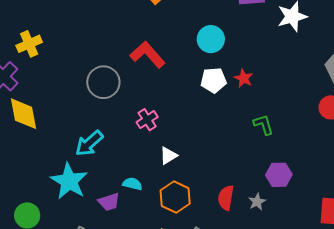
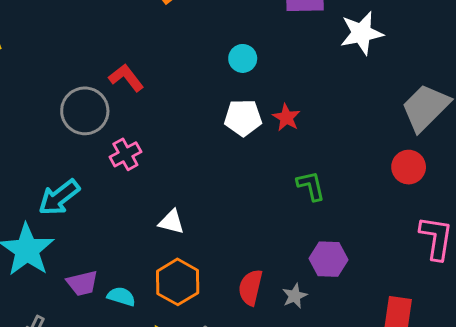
cyan circle: (211, 39) -> (243, 58), size x0.7
red L-shape: (148, 55) -> (126, 78), moved, size x0.7
pink cross: (147, 120) -> (125, 154), moved
white triangle: (168, 156) -> (171, 222), turned 42
cyan semicircle: (132, 184) -> (121, 296), moved

